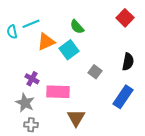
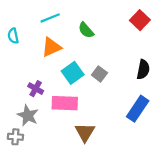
cyan line: (31, 24) -> (50, 18), moved
cyan square: (69, 50) -> (73, 73), moved
gray square: (95, 72) -> (99, 74), moved
gray cross: (31, 125) -> (15, 137), moved

